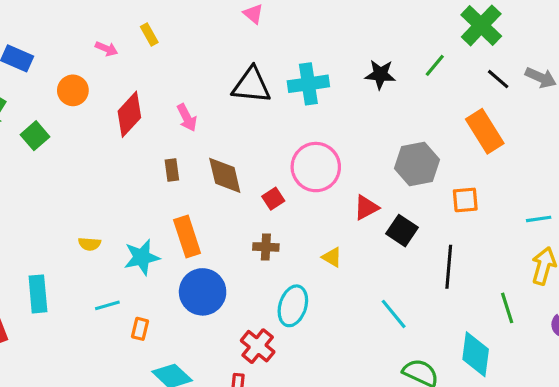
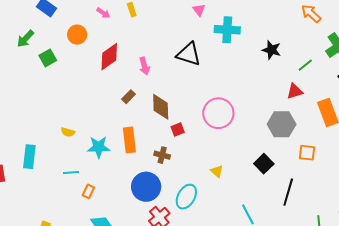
black star: (380, 74) -> (272, 50), moved
cyan cross: (308, 84) -> (227, 30), moved
brown rectangle: (172, 170) -> (128, 97), turned 40
red square: (273, 199) -> (178, 129), moved
red triangle: (366, 208) -> (295, 91), moved
brown cross: (266, 247) -> (162, 155), moved
blue circle: (203, 292) -> (146, 187), moved

